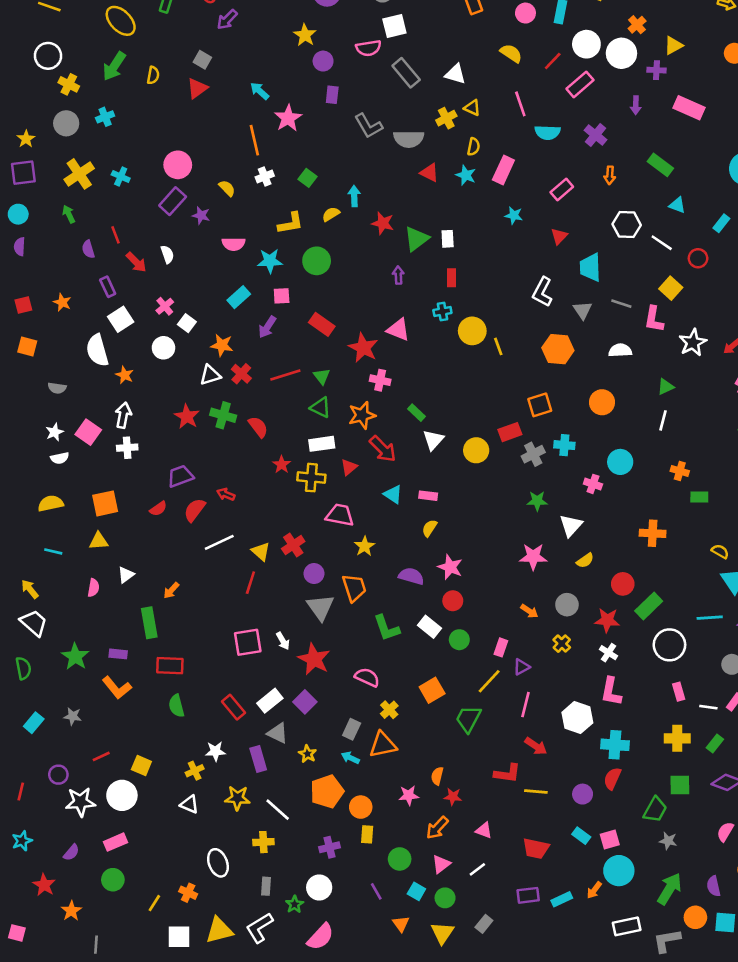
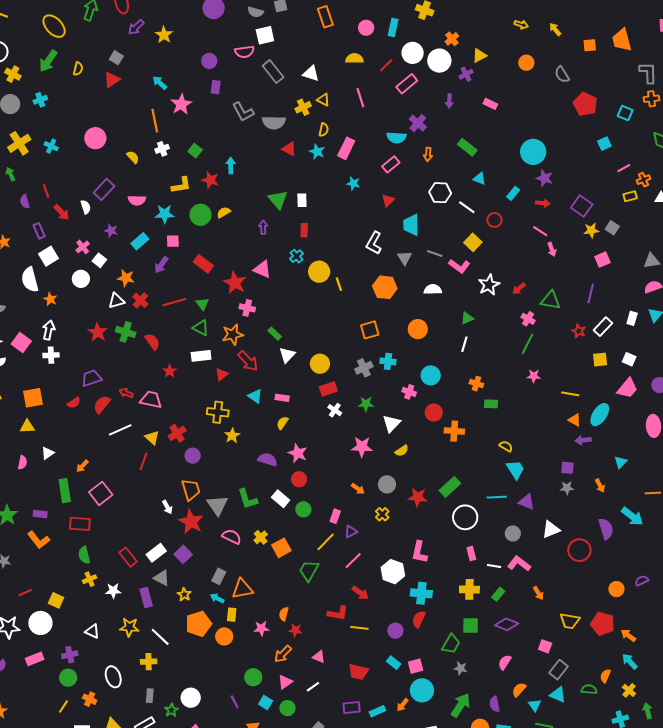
yellow star: (305, 35) -> (164, 35), moved
yellow semicircle: (511, 53) -> (354, 58), turned -36
purple cross: (656, 70) -> (466, 74), turned -32
pink rectangle: (689, 108) -> (490, 104), size x0.6
cyan semicircle: (548, 132) -> (396, 138), moved
purple rectangle: (173, 201) -> (104, 189), moved
yellow semicircle: (331, 214) -> (224, 212), moved
purple star: (201, 215) -> (111, 231), moved
red star: (383, 223) -> (210, 180), moved
green triangle: (416, 239) -> (278, 200), turned -35
cyan cross: (442, 311) -> (297, 256), turned -32
pink L-shape: (654, 319) -> (459, 266), turned -65
red rectangle: (510, 432) -> (328, 389), moved
yellow cross: (311, 478) -> (218, 412), moved
pink trapezoid: (340, 515) -> (151, 400), moved
red circle: (623, 584) -> (434, 413), moved
orange trapezoid: (354, 588) -> (191, 490), moved
gray triangle: (320, 607) -> (217, 505), moved
pink square: (248, 642) -> (101, 493), moved, turned -30
white cross: (608, 653) -> (335, 410), moved
pink line: (525, 705) -> (353, 561), turned 30
yellow cross: (389, 710) -> (261, 537), moved
yellow cross: (195, 771) -> (90, 579), moved
yellow rectangle: (367, 834) -> (232, 615), moved
purple cross: (330, 847) -> (70, 655), moved
green circle: (113, 880) -> (68, 678), moved

